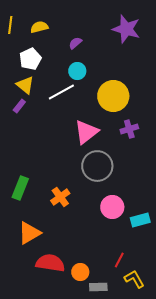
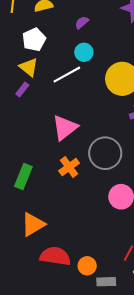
pink triangle: (86, 132) -> (65, 128), moved
orange cross: (60, 197) -> (69, 167), moved

